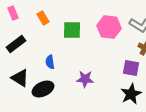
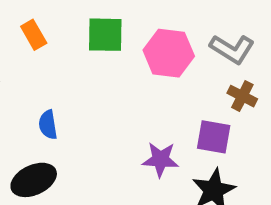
green square: (72, 30) -> (105, 35), moved
purple star: (85, 79) -> (160, 159), moved

